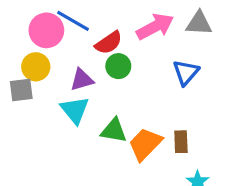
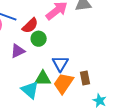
blue triangle: (186, 72) -> (60, 64), moved
cyan triangle: (75, 110) -> (30, 90), moved

